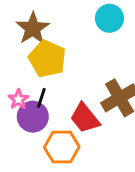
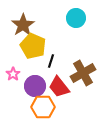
black line: (41, 98) -> (51, 61), moved
purple circle: (33, 117) -> (35, 86), moved

